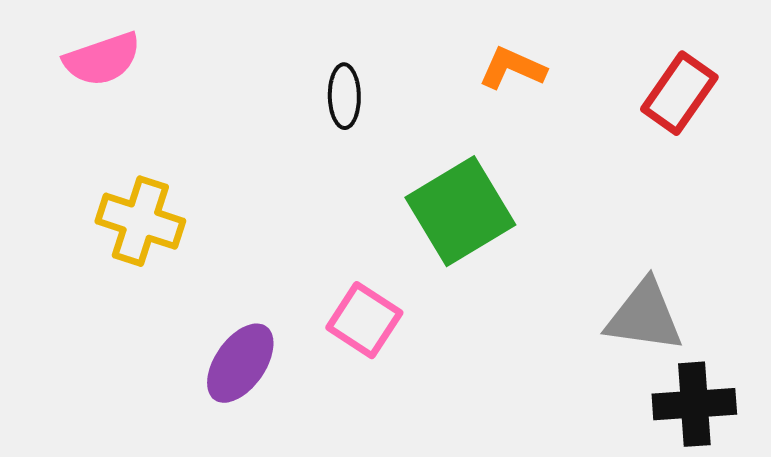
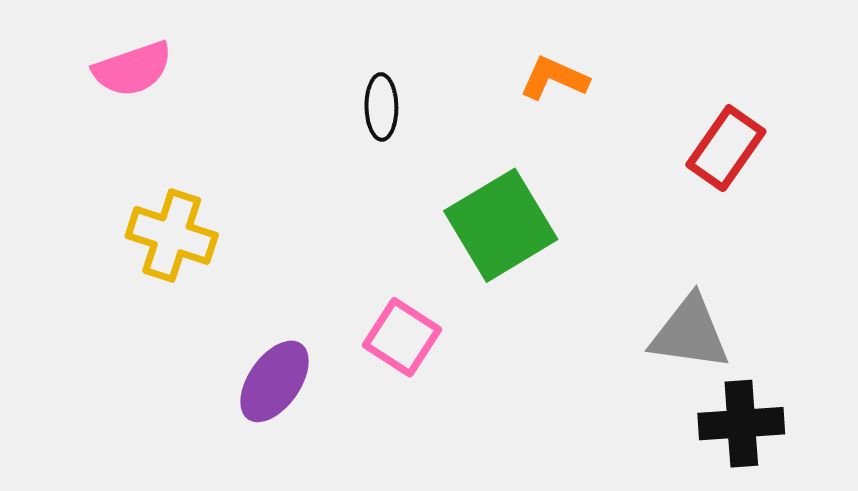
red rectangle: (679, 93) -> (726, 148), moved

